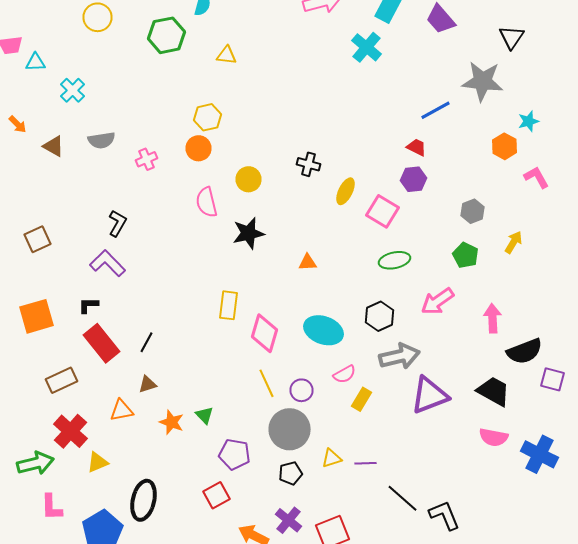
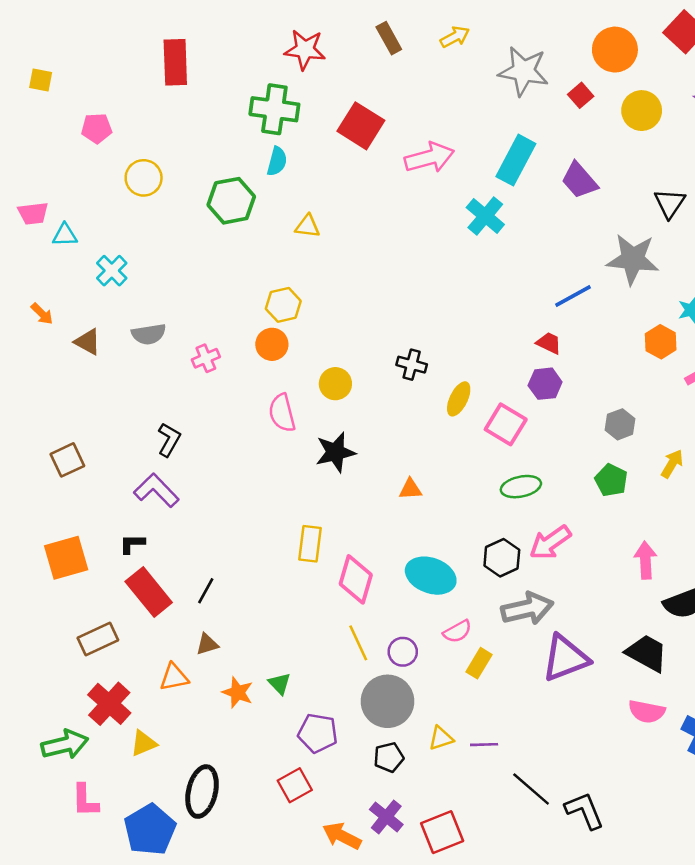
pink arrow: (438, 301) -> (550, 542), moved

